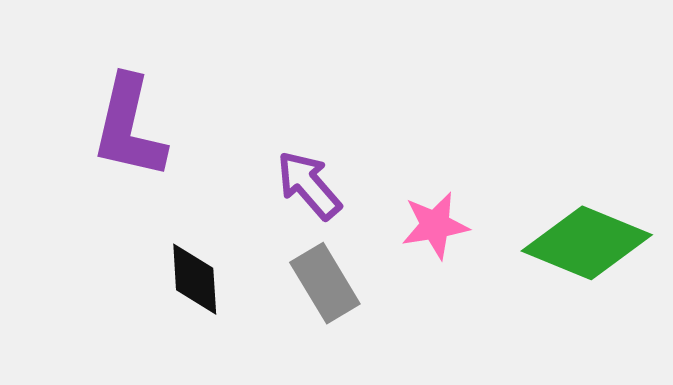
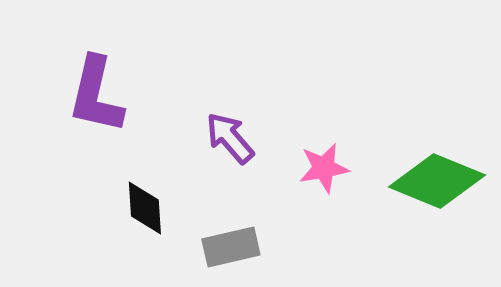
gray rectangle: (325, 283) -> (231, 247), moved, turned -72

